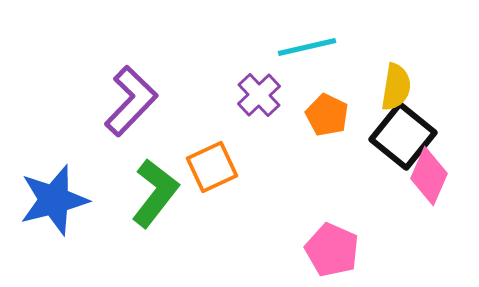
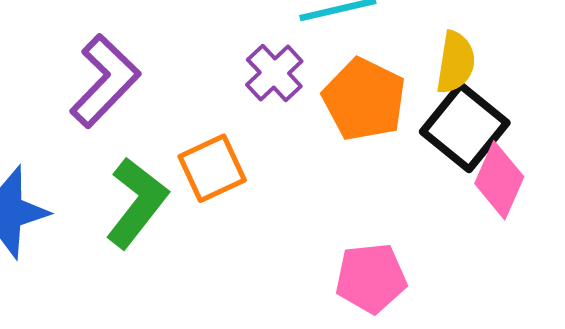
orange pentagon: (327, 115) -> (364, 99), size x1.5
pink pentagon: (332, 250) -> (371, 278), turned -30

